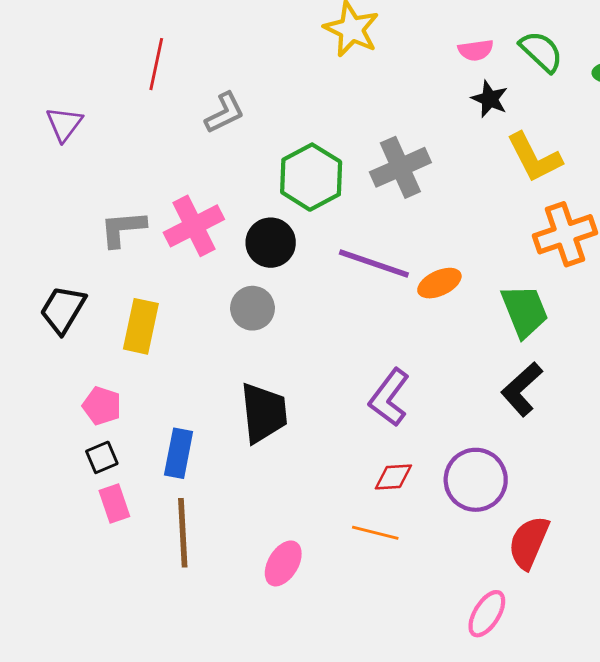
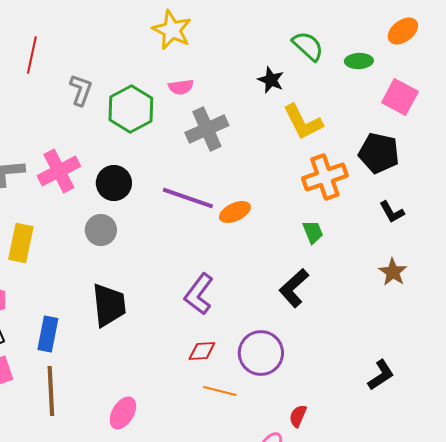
pink semicircle: (476, 50) -> (181, 87), moved
gray L-shape: (225, 113) -> (81, 90), turned -44
green hexagon: (311, 177) -> (131, 109), moved
green trapezoid: (525, 311) -> (313, 232), moved, size x0.6
orange line: (375, 533) -> (220, 391), moved
red semicircle: (529, 543) -> (298, 416), moved, size x0.6

